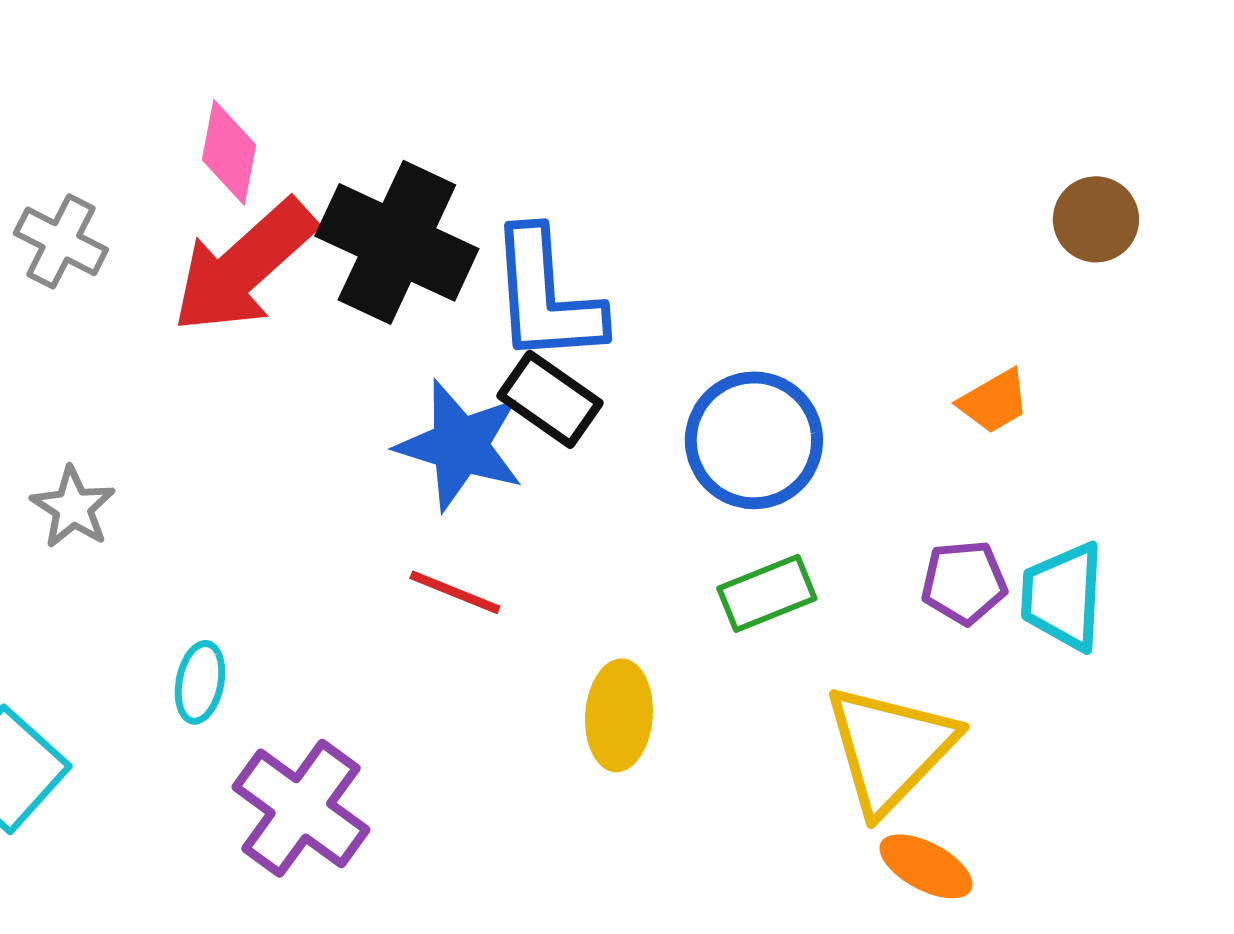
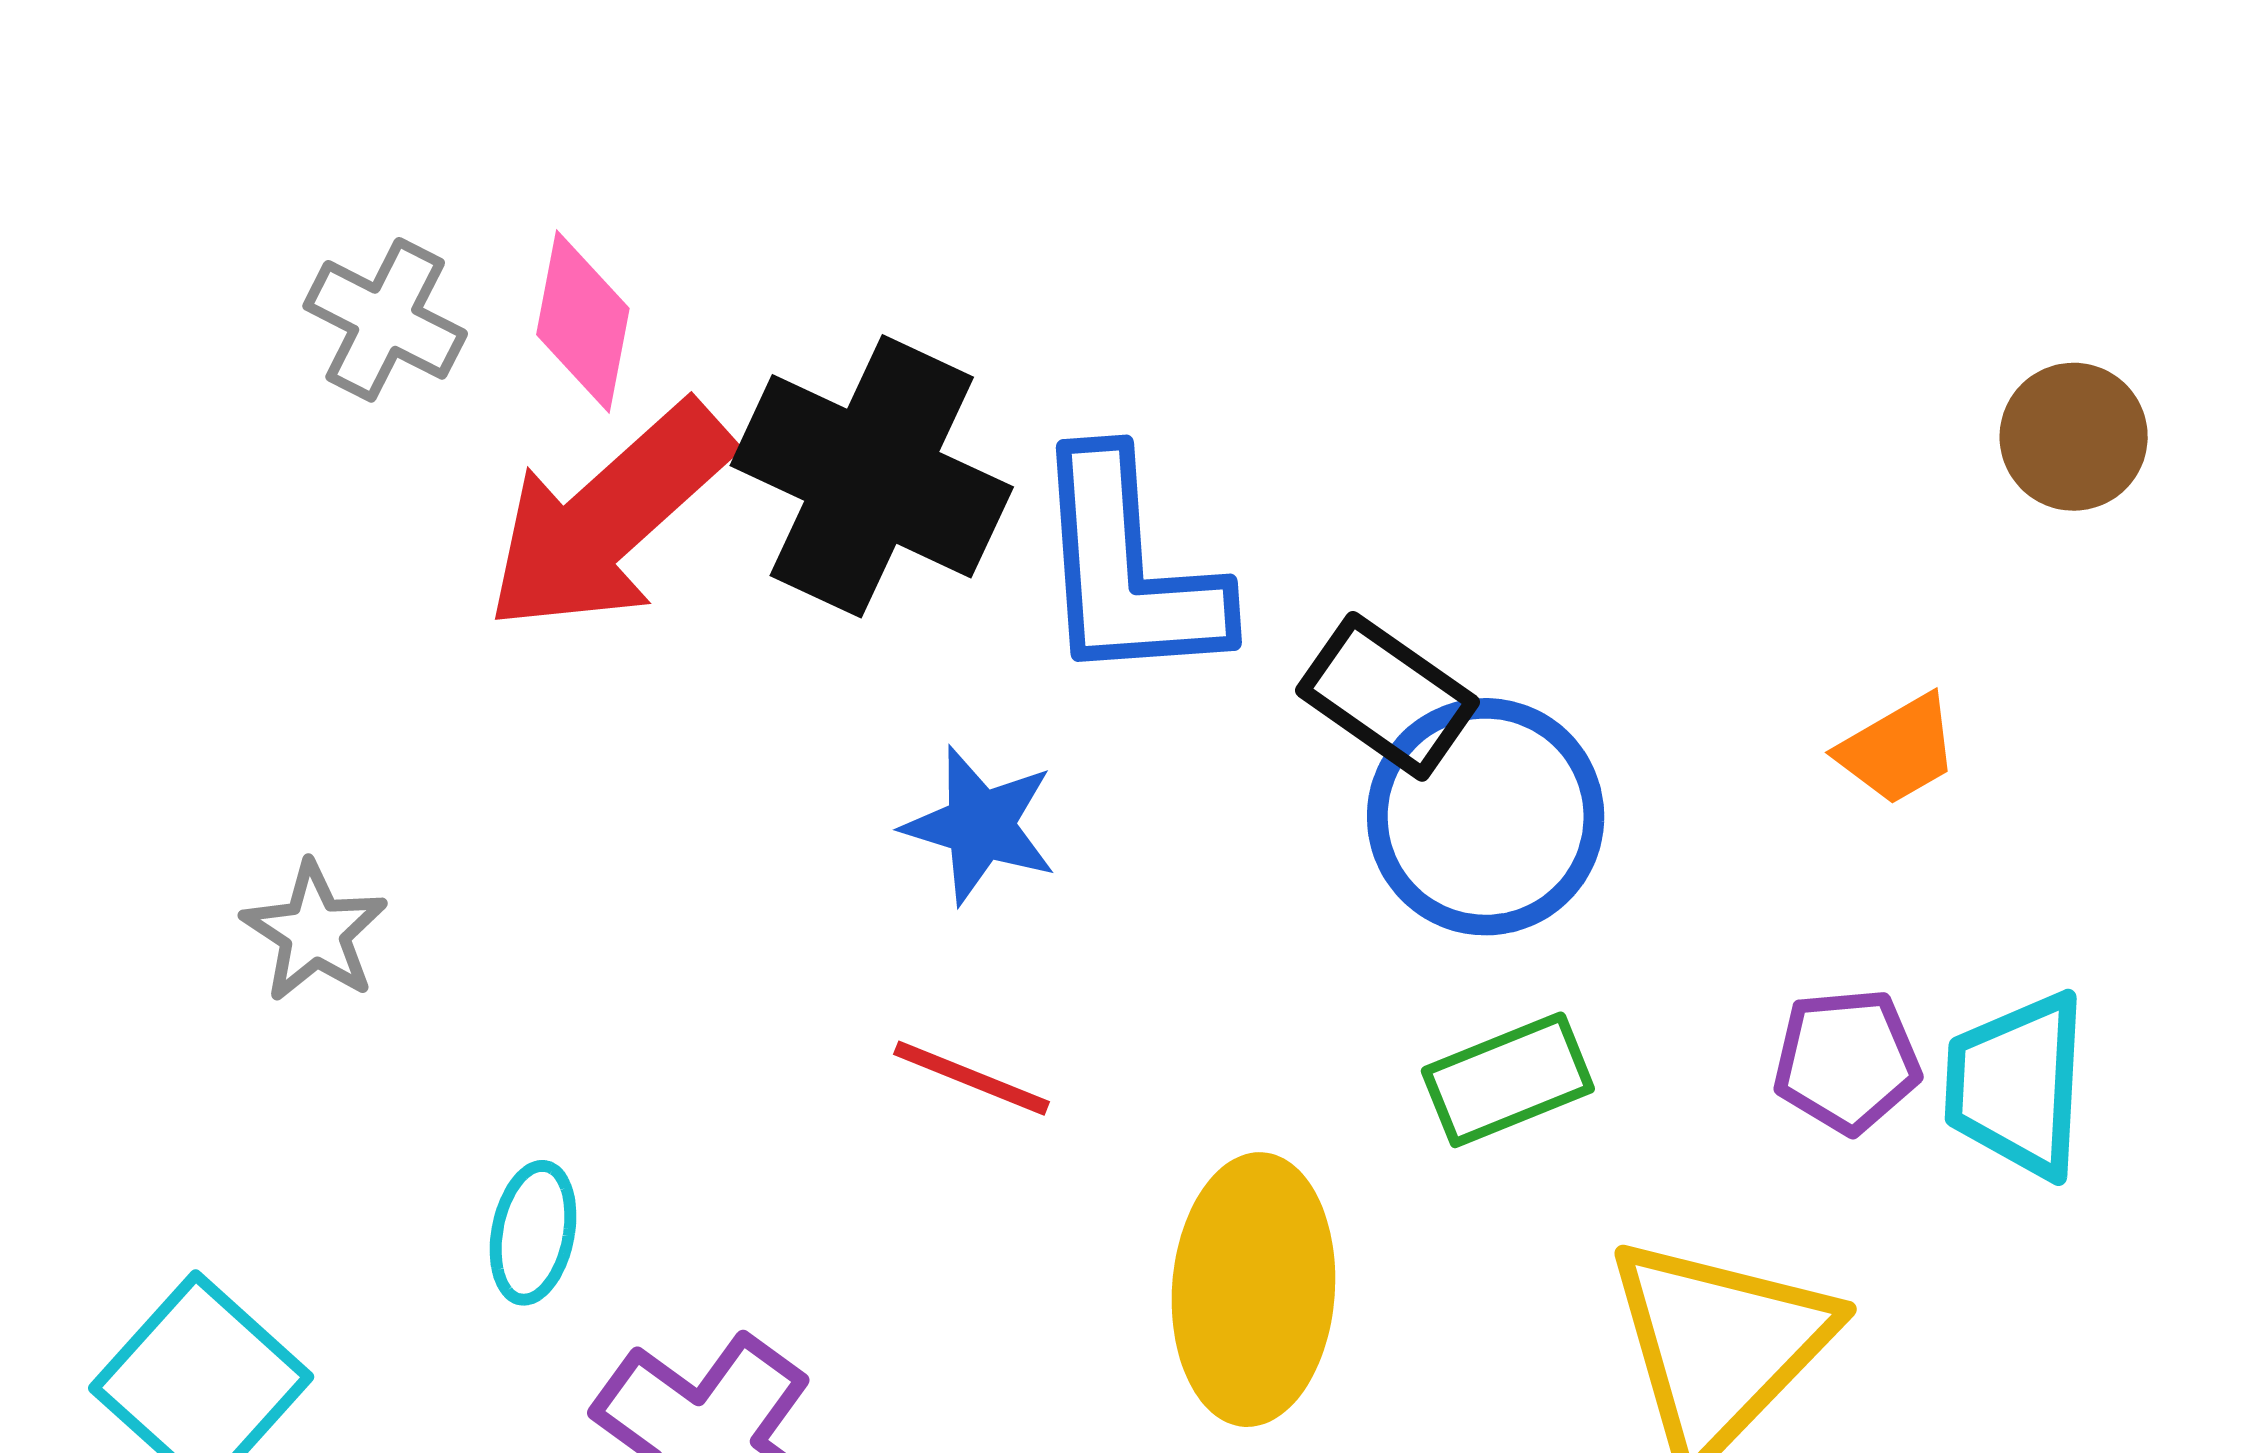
gray cross: (61, 241) -> (385, 320), moved
black rectangle: (550, 399) -> (1388, 696), moved
blue star: (460, 445) -> (980, 825), size x0.7
yellow ellipse: (619, 715) -> (1253, 1290), size x1.4

